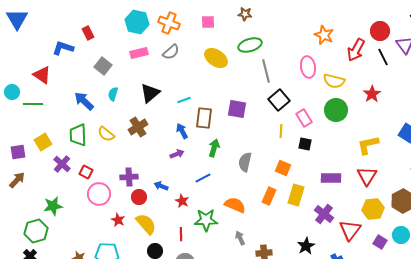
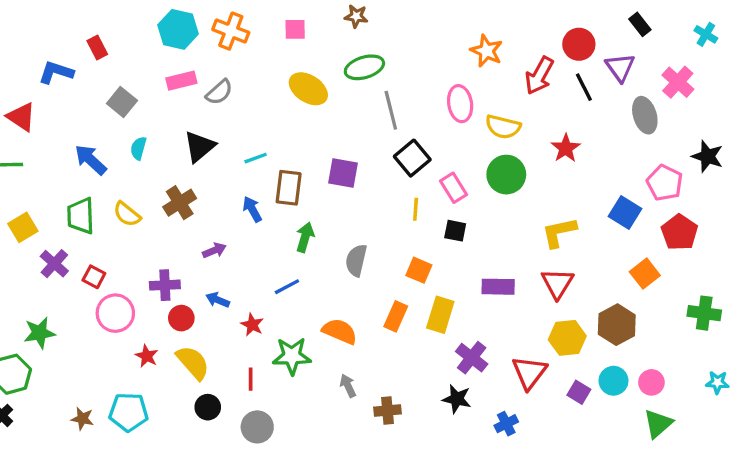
gray semicircle: (171, 52) -> (219, 92), moved
purple arrow: (177, 154) -> (214, 250), moved
purple cross: (324, 214) -> (472, 358), moved
black star: (306, 246) -> (457, 399), turned -30

